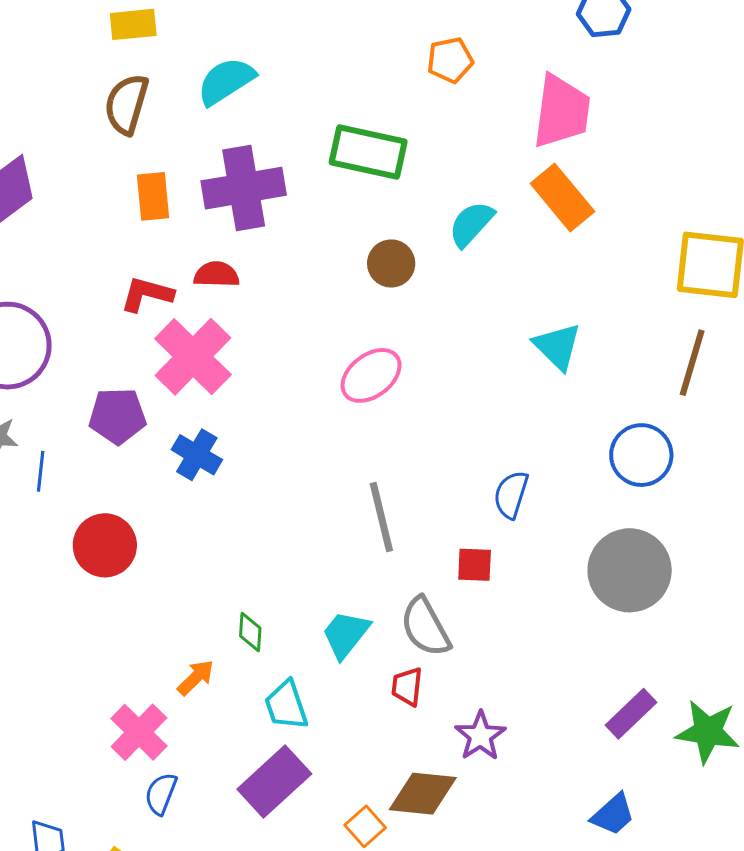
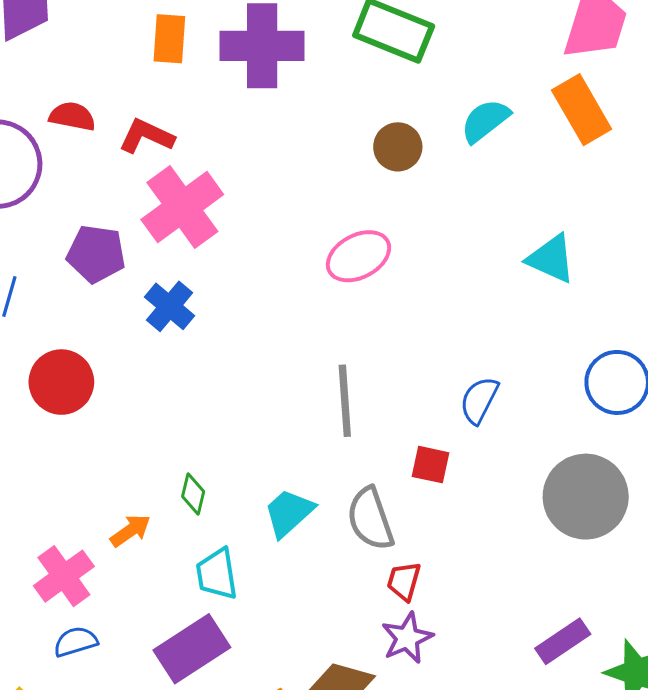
red semicircle: (216, 275) -> (72, 116), moved
cyan triangle: (557, 346) -> (551, 259), turned -30
red trapezoid: (407, 687) -> (404, 581), moved
blue semicircle: (161, 794) -> (76, 642), turned 42

